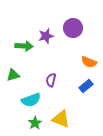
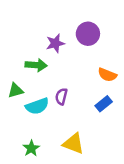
green arrow: (24, 46) -> (36, 65), moved
cyan semicircle: (31, 100) -> (37, 106), moved
green star: (35, 123) -> (31, 148), moved

